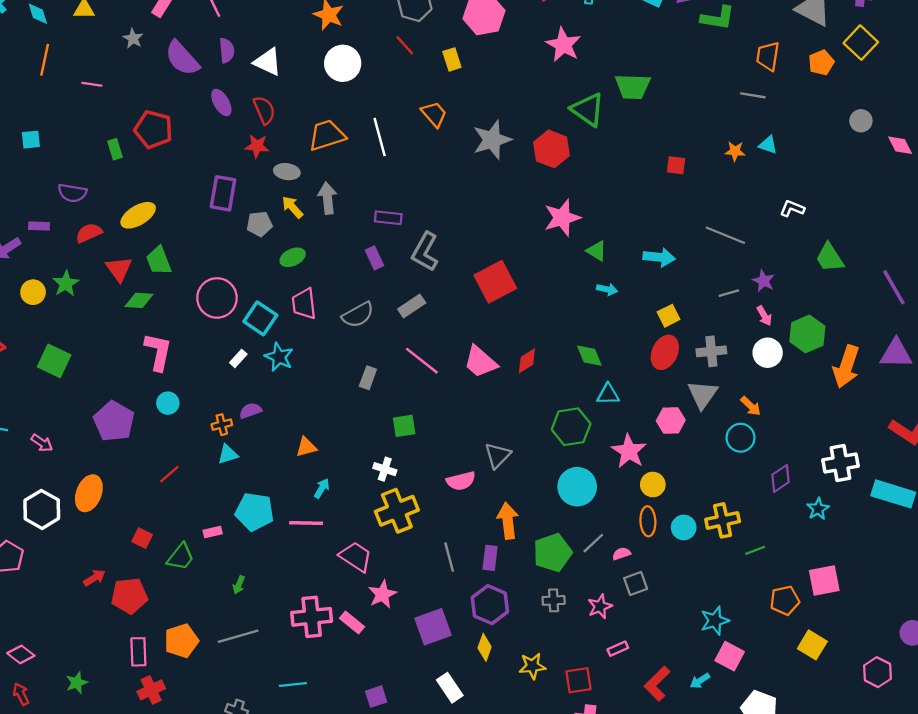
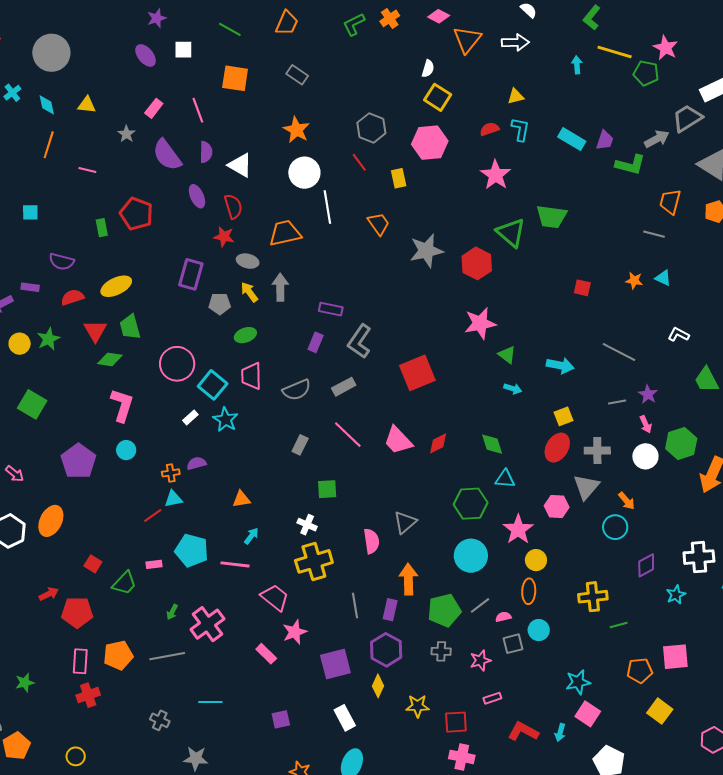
white line: (380, 137) -> (327, 207), moved
purple rectangle: (374, 258) -> (316, 342), turned 42
red line: (169, 474) -> (153, 515), moved
pink semicircle: (461, 481) -> (371, 541), turned -90
cyan circle: (684, 527) -> (539, 630), moved
pink cross: (312, 617) -> (207, 624), moved, turned -36
cyan arrow: (700, 681) -> (560, 733), turned -48
red L-shape: (657, 684) -> (523, 731), turned 68

